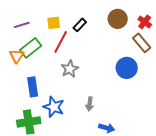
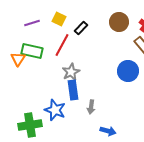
yellow square: (54, 23) -> (59, 19), moved, turned 32
purple line: (22, 25) -> (32, 23), moved
green rectangle: (31, 48) -> (32, 51), turned 50
blue rectangle: (33, 87) -> (73, 90), moved

